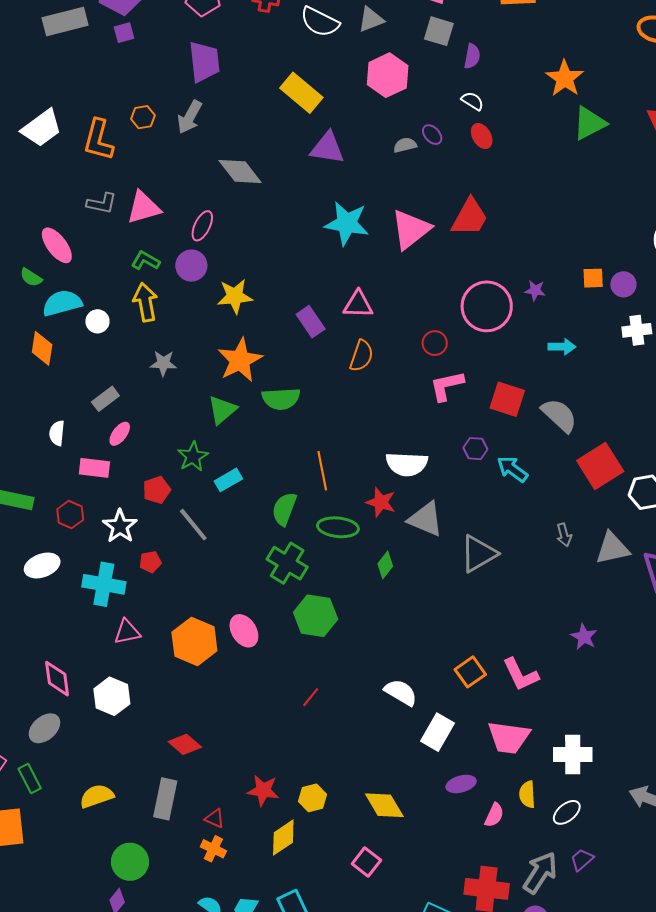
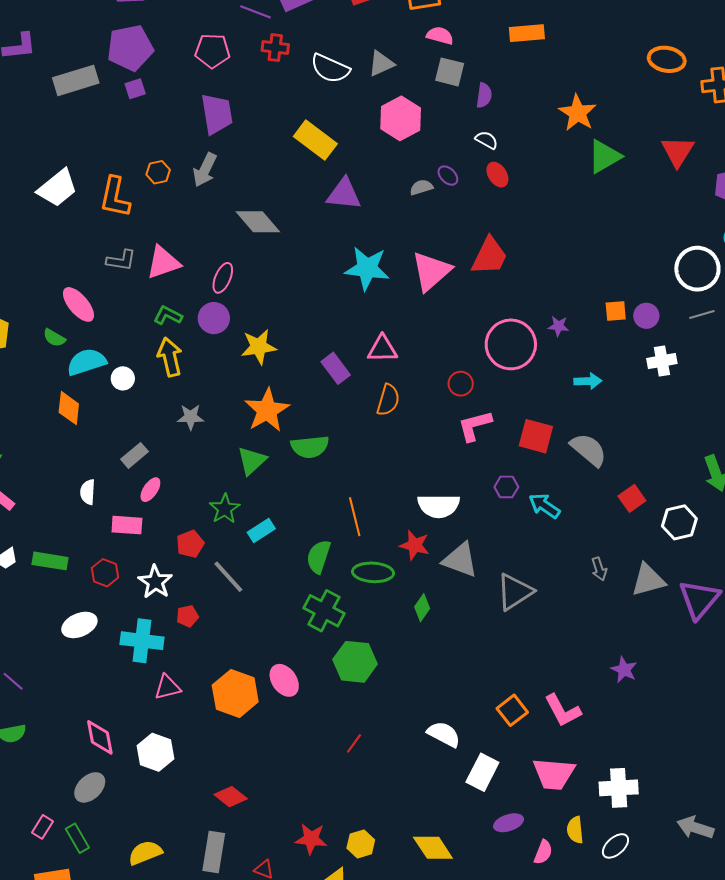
red square: (600, 466) -> (632, 498), size x0.6

